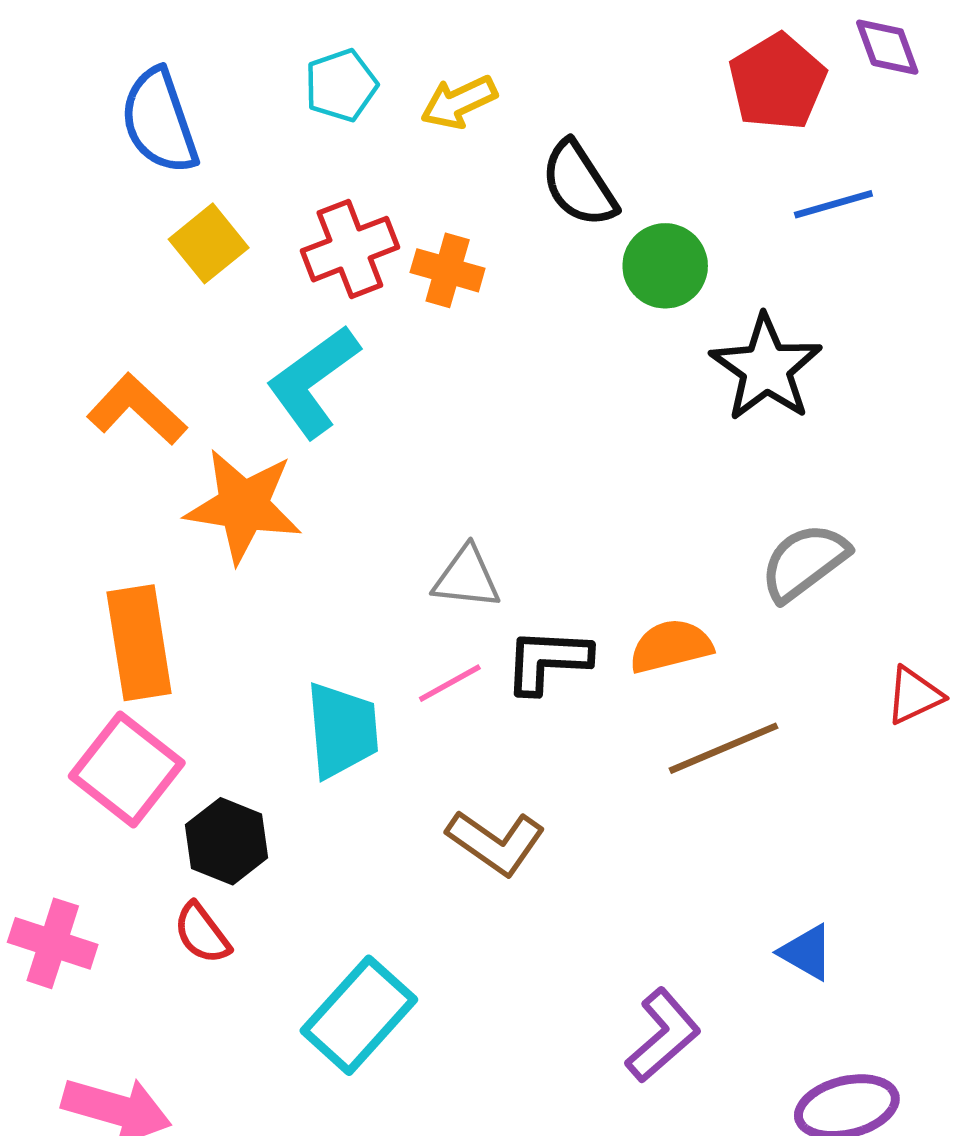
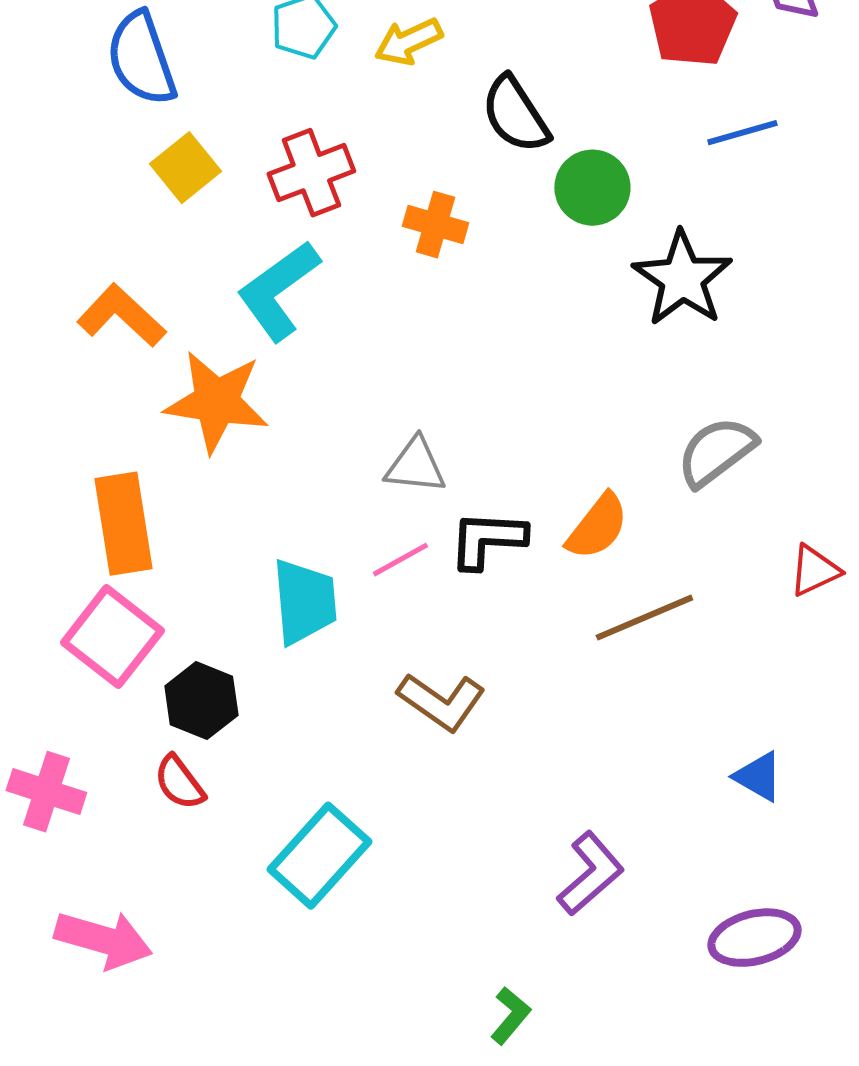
orange cross: (448, 270) -> (435, 225), moved
orange semicircle: (671, 646) -> (597, 527), turned 142
blue triangle: (807, 952) -> (758, 777), moved

